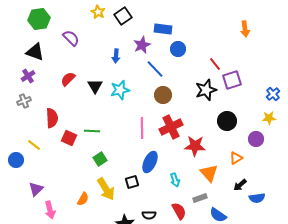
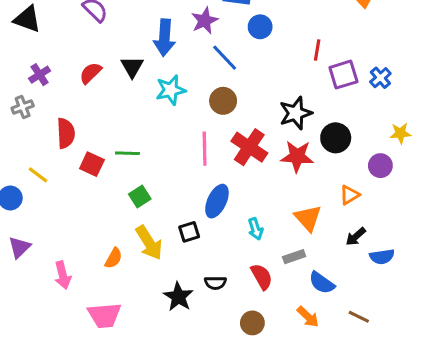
black triangle: (35, 52) -> (27, 19), moved
blue arrow: (116, 56) -> (164, 38), size x1.6
red line: (215, 64) -> (317, 50), turned 48
purple cross: (28, 76) -> (40, 75), moved
black triangle: (95, 86) -> (132, 67), moved
black star: (206, 90) -> (296, 113), moved
blue cross: (273, 94) -> (380, 78), moved
brown circle: (163, 95) -> (223, 101), moved
red cross: (171, 127) -> (249, 147), turned -30
red star: (195, 146) -> (297, 156), moved
purple triangle: (36, 189) -> (20, 247), moved

